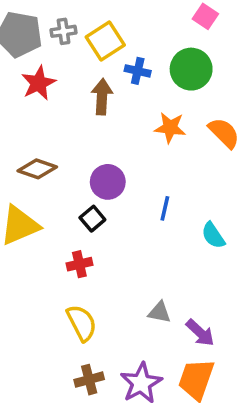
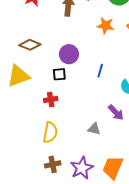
black square: (92, 219) -> (59, 74), turned 32
yellow semicircle: (82, 323) -> (50, 132), turned 35
purple arrow: (200, 333) -> (116, 112), moved

